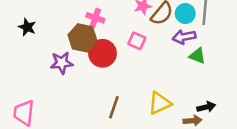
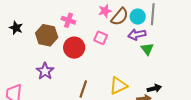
brown hexagon: (82, 38) -> (47, 35), moved
green triangle: (197, 56) -> (147, 49), turned 32
purple star: (62, 63) -> (45, 71), moved, turned -30

